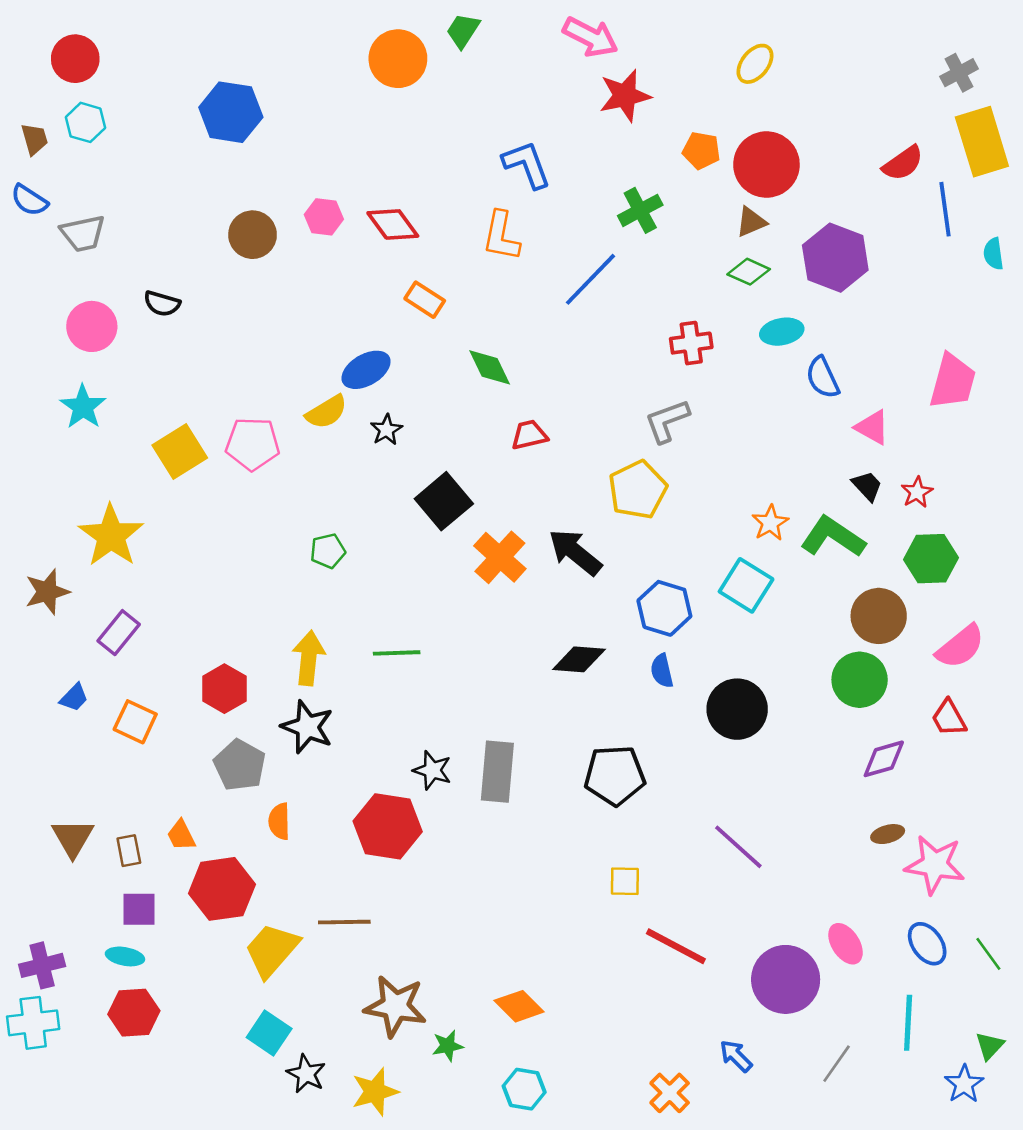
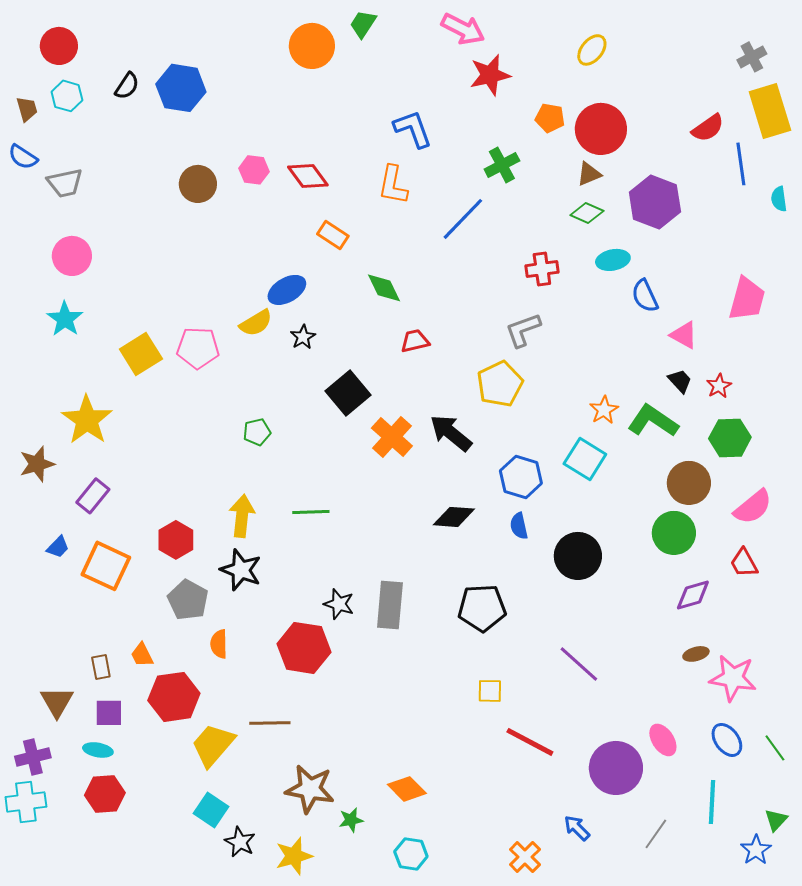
black semicircle: (162, 304) -> (127, 86), moved, turned -72
orange square: (135, 722) -> (106, 566), size x1.4
brown triangle: (73, 838) -> (57, 702), moved

